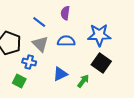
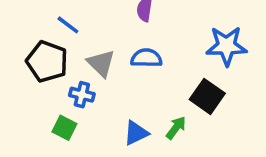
blue line: (39, 22) -> (68, 25), moved
blue star: (99, 35) -> (226, 46), moved
blue triangle: (60, 74) -> (136, 133), moved

